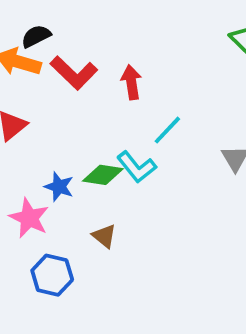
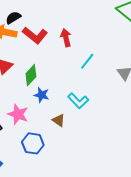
cyan L-shape: (137, 167) -> (78, 101), moved
green diamond: (103, 175) -> (31, 75), moved, turned -50
blue star: (59, 187) -> (42, 95), moved

